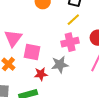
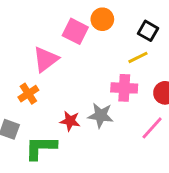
pink square: (32, 52) -> (75, 31), moved

